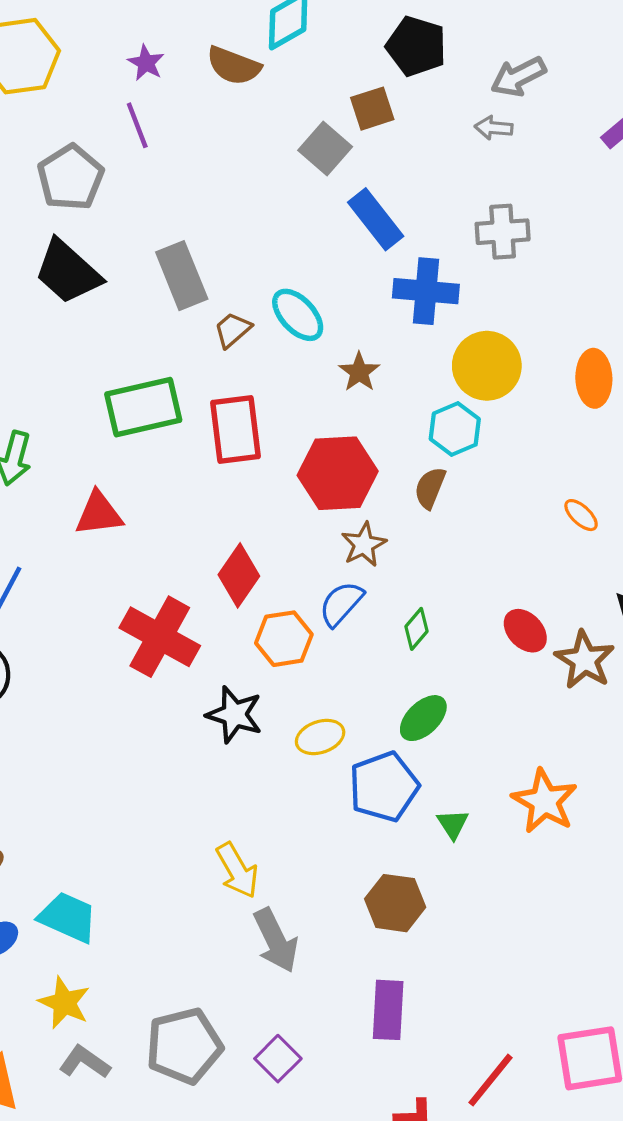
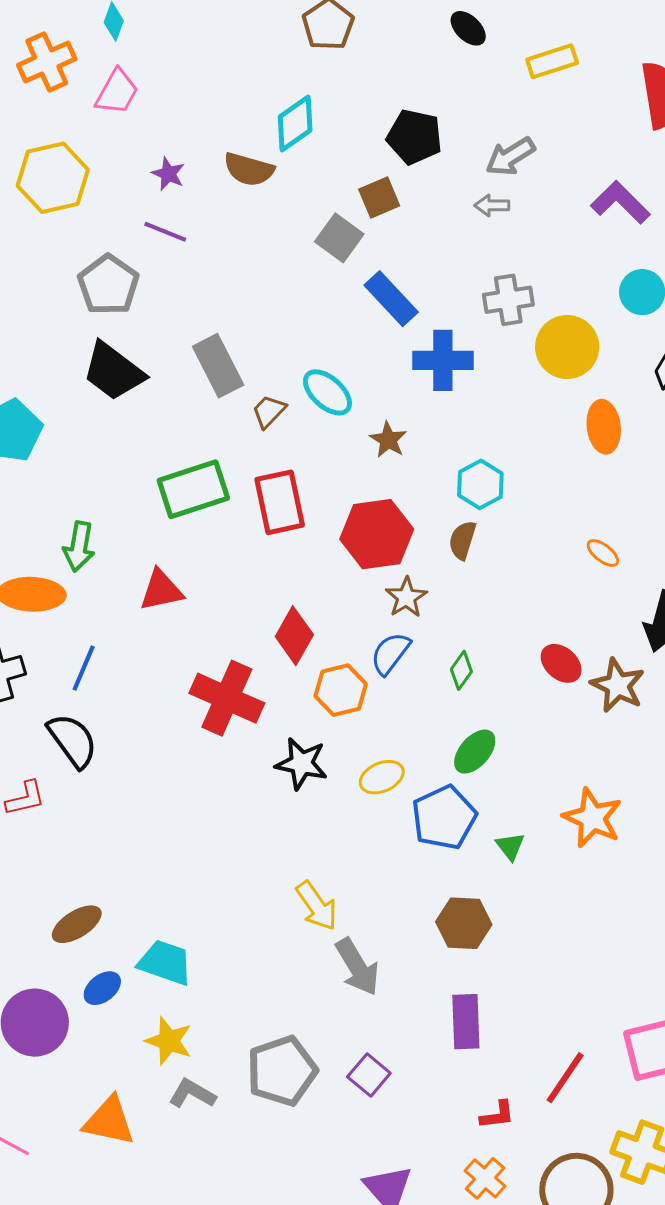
purple line: (137, 125) -> (165, 232), turned -42
yellow circle: (487, 366) -> (567, 347), moved

